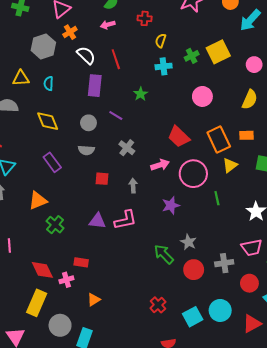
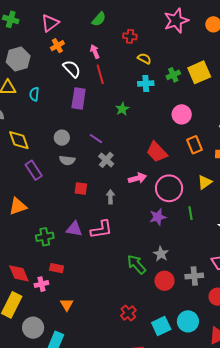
pink arrow: (108, 25) -> (95, 51), moved, turned 80
yellow semicircle: (161, 41) -> (144, 59), turned 96
gray hexagon: (43, 46) -> (18, 59), moved
purple line: (116, 116) -> (96, 139), moved
yellow diamond: (48, 121) -> (19, 140), moved
gray circle: (88, 123) -> (62, 138), moved
orange rectangle: (219, 140) -> (194, 145), moved, size x0.7
purple star: (171, 205) -> (158, 217), moved
green cross: (55, 225) -> (45, 237), moved, turned 36
orange triangle: (94, 300) -> (67, 305), turned -32

